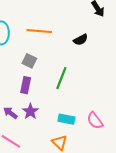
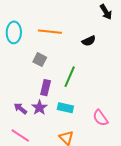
purple rectangle: (26, 85) -> (46, 88), moved
cyan rectangle: (66, 119) -> (65, 108), moved

